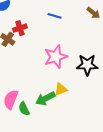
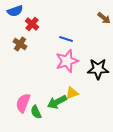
blue line: (55, 16) -> (66, 39), moved
red cross: (20, 28) -> (32, 24), moved, turned -32

